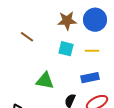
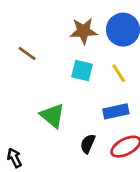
yellow line: (92, 51) -> (119, 73), turned 56
green triangle: (45, 81) -> (53, 116), turned 30

